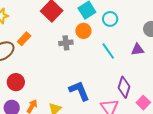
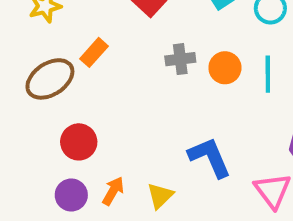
orange circle: (83, 31) -> (225, 68), moved
cyan line: (108, 51) -> (268, 74), turned 36

